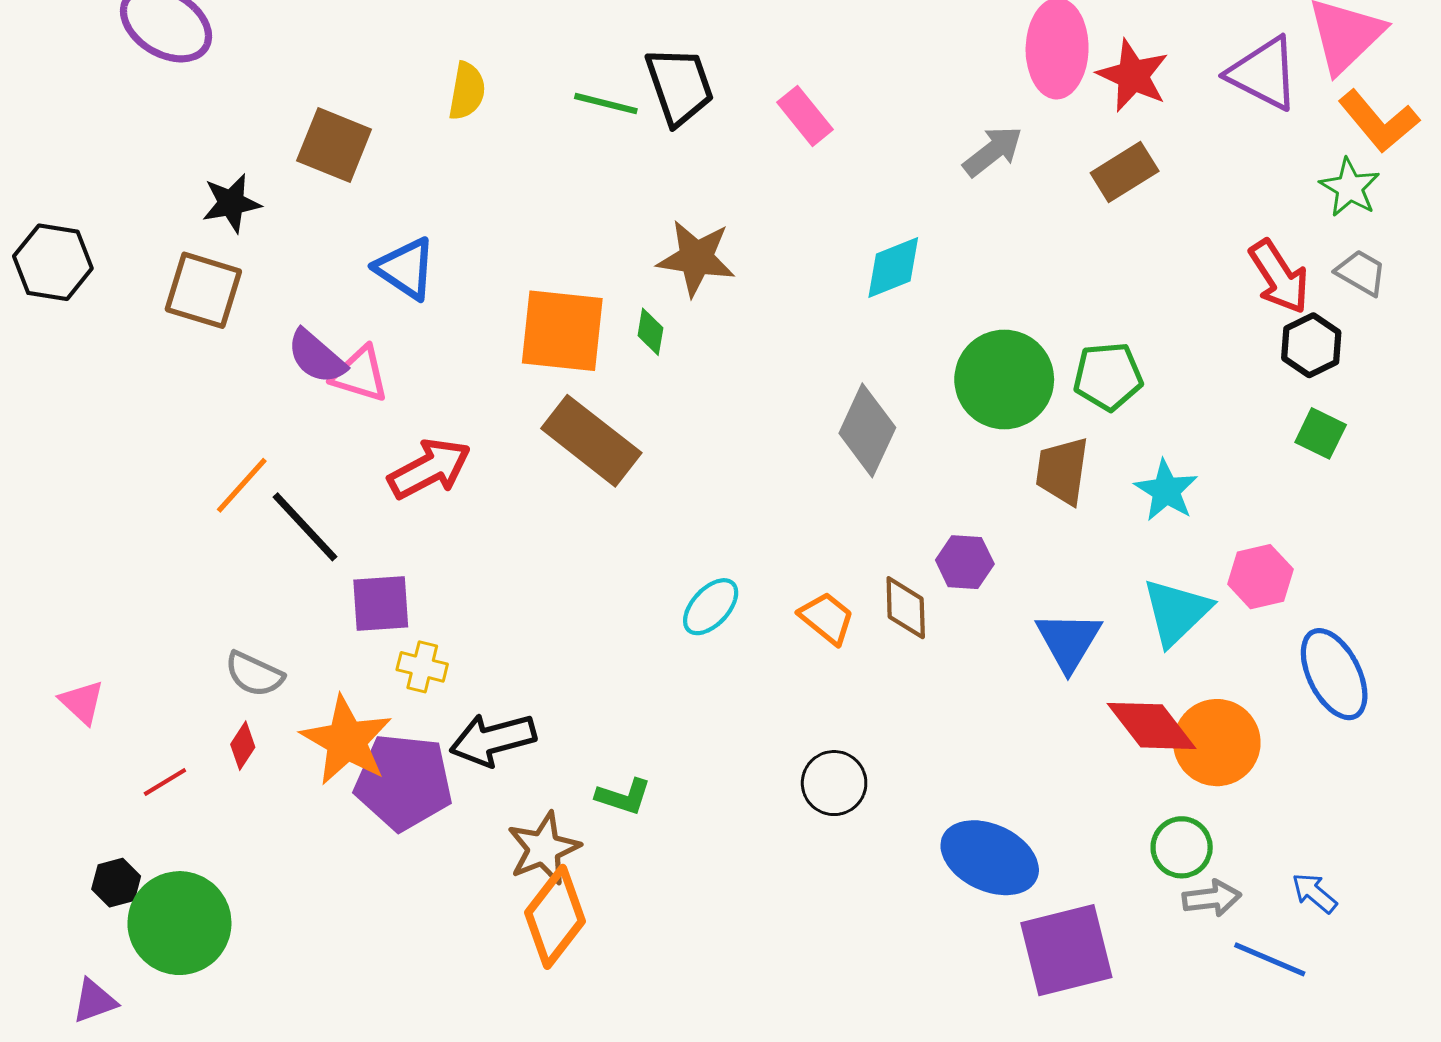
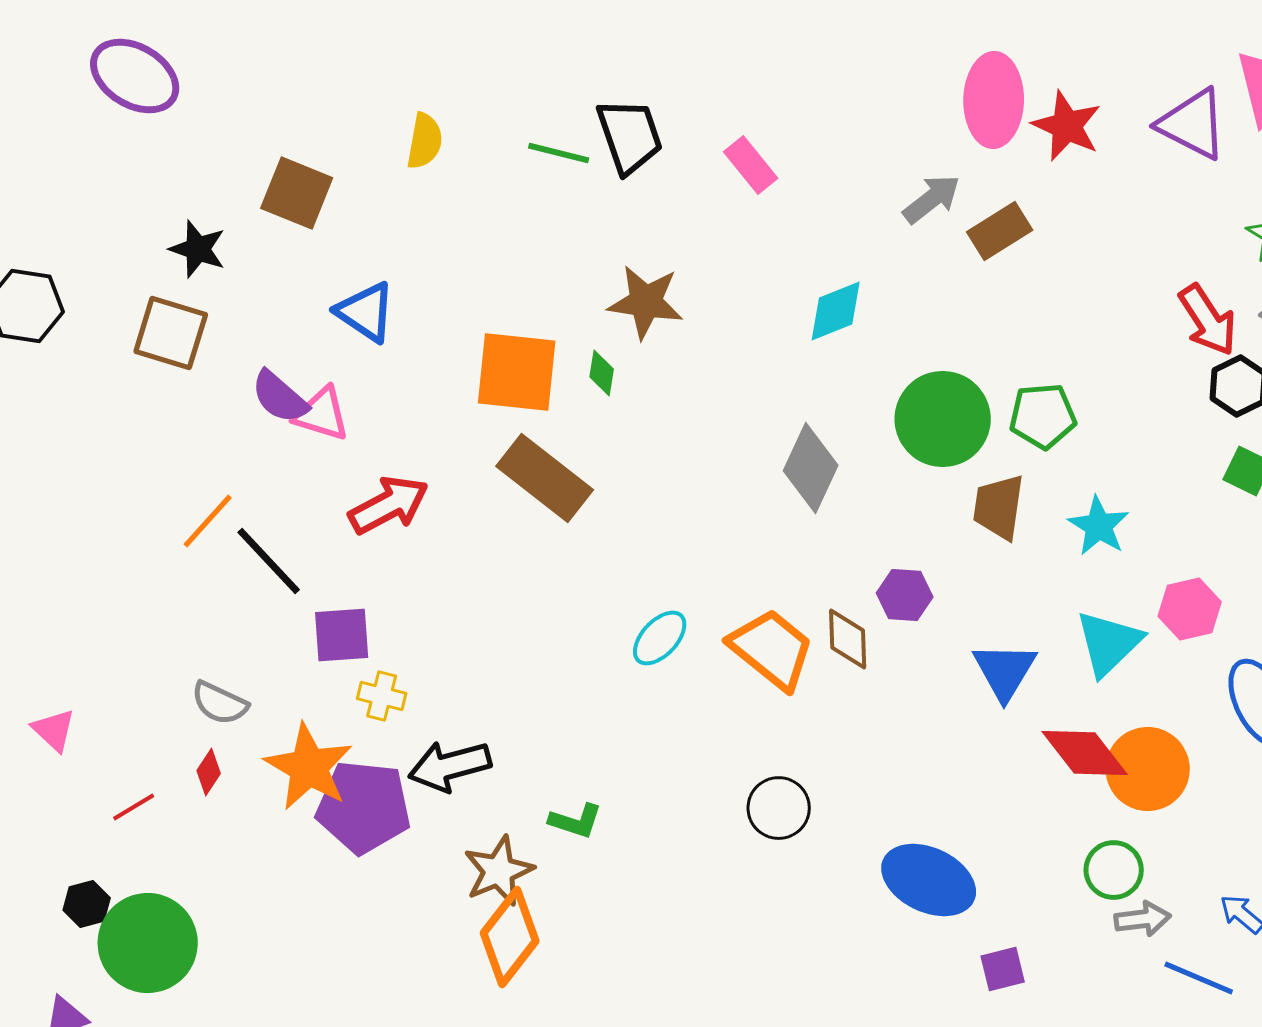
brown rectangle: (1125, 172) -> (1000, 231), moved
black star: (231, 203) -> (198, 249), turned 30
orange trapezoid: (827, 618) -> (772, 649), size x1.6
purple square: (1066, 950) -> (1003, 969), size x0.5

